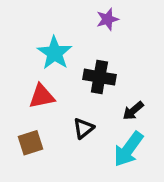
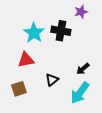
purple star: (107, 19) -> (81, 12), moved
black cross: (99, 77) -> (61, 31), moved

